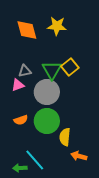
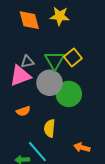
pink triangle: (18, 85) -> (20, 76), size x1.6
green circle: (47, 121) -> (69, 94), moved
yellow semicircle: (65, 137) -> (50, 128), moved

